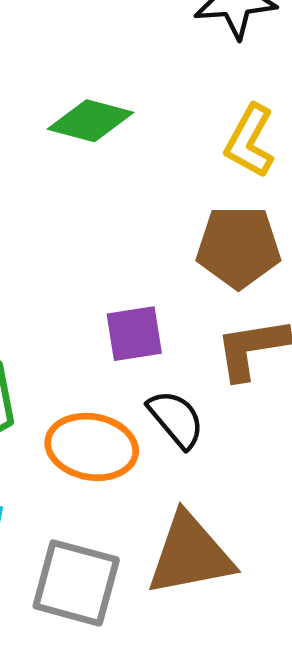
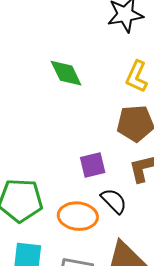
green diamond: (91, 121) -> (66, 73), turned 54

